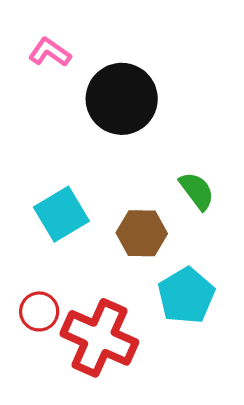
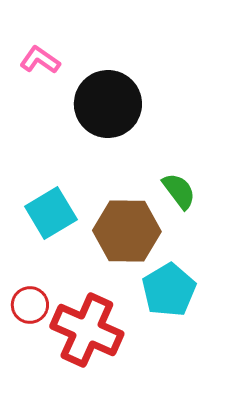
brown hexagon: (142, 233) -> (127, 231), size x1.4

